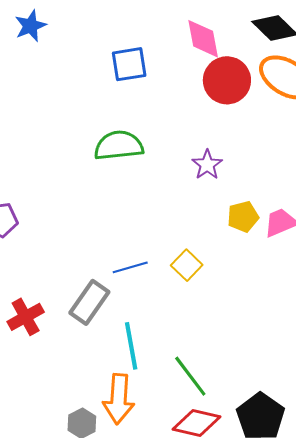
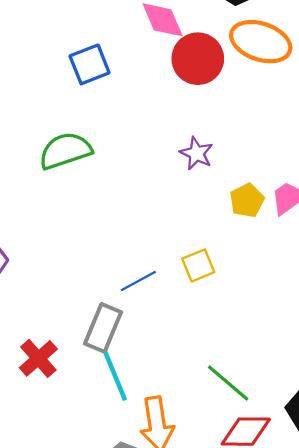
green semicircle: (119, 146) -> (65, 151), moved
yellow square: (187, 265) -> (198, 265), turned 36
cyan line: (131, 346) -> (115, 376), moved

